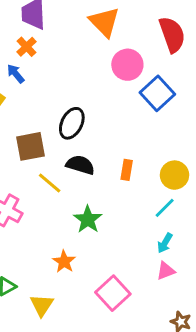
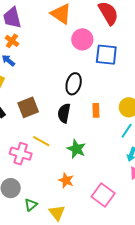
blue square: (157, 93) -> (106, 55), turned -30
black ellipse: (72, 123) -> (74, 84), moved
black semicircle: (80, 165) -> (64, 113), turned -84
yellow line: (50, 183) -> (41, 141), moved

